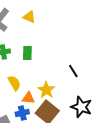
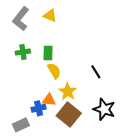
yellow semicircle: (14, 83) -> (54, 71), moved
blue cross: (22, 113) -> (39, 108), moved

